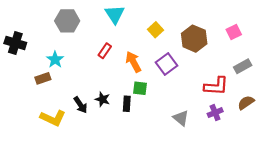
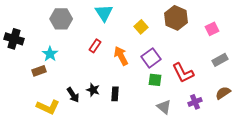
brown hexagon: (194, 39) -> (176, 18), moved
red L-shape: (216, 86) -> (183, 73), moved, turned 60
green square: (140, 88) -> (155, 80), moved

